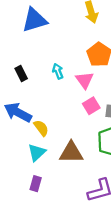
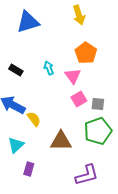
black rectangle: (21, 73) -> (16, 70), turned -32
cyan triangle: (37, 152) -> (16, 145), moved

